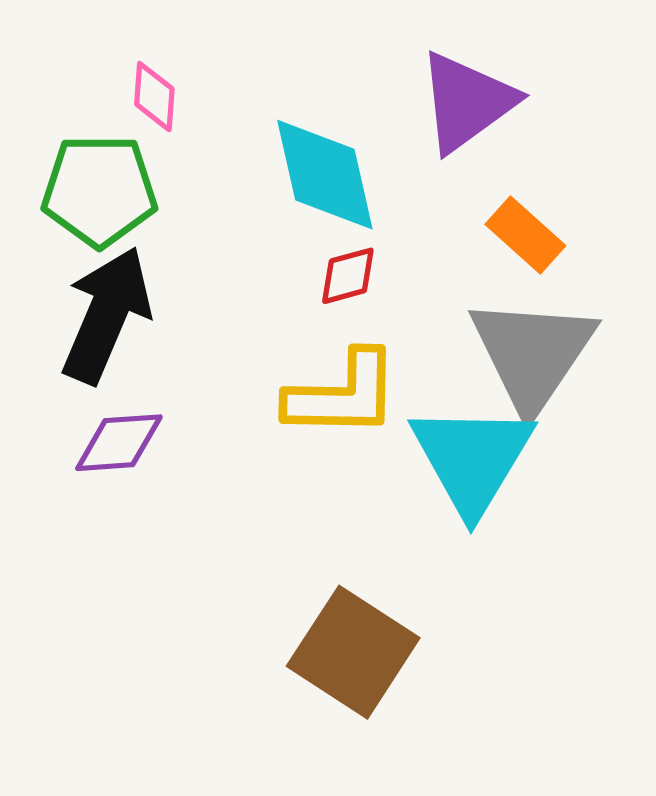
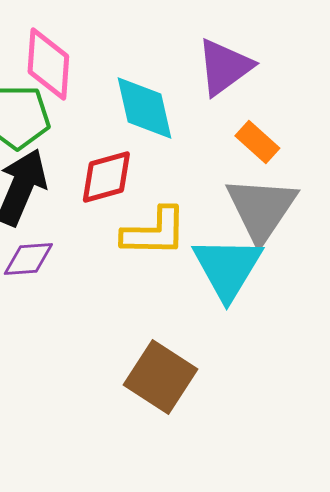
pink diamond: (154, 97) -> (48, 64), size x1.8
red diamond: (348, 276) -> (106, 177), moved, size x1.6

